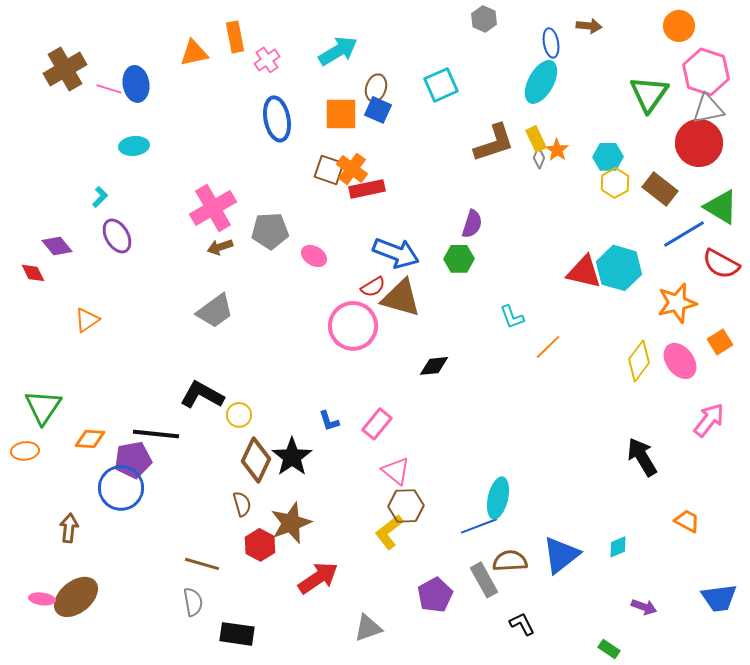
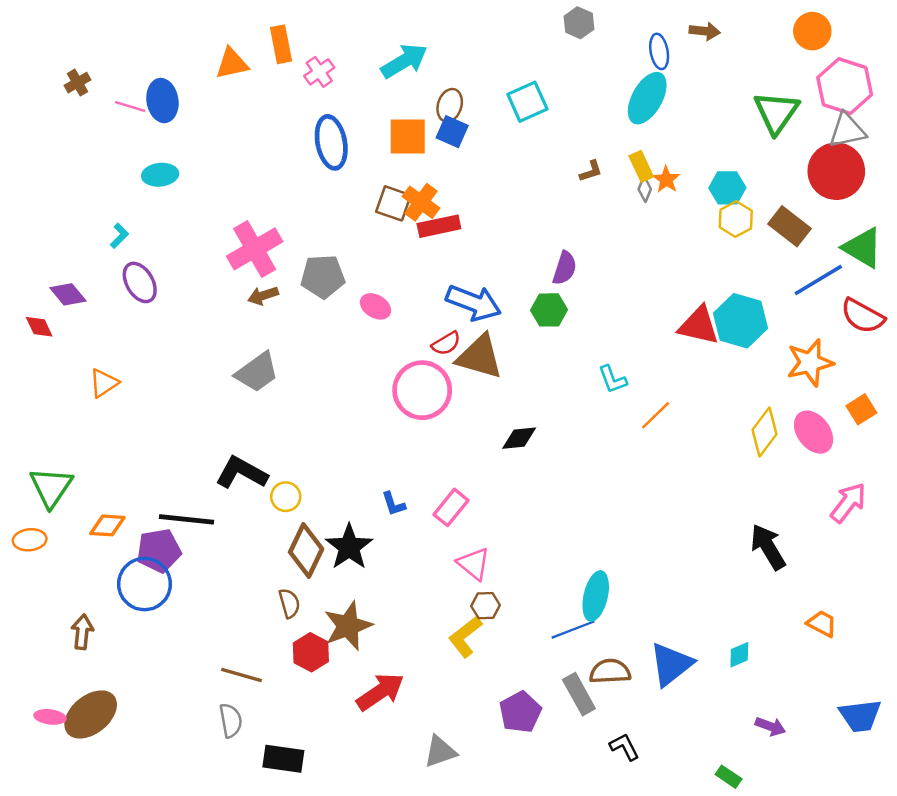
brown cross: (65, 69) -> (77, 83), size x0.5
brown L-shape: (494, 143) -> (591, 171), size x0.5
brown hexagon: (406, 506) -> (486, 606), size x0.7

